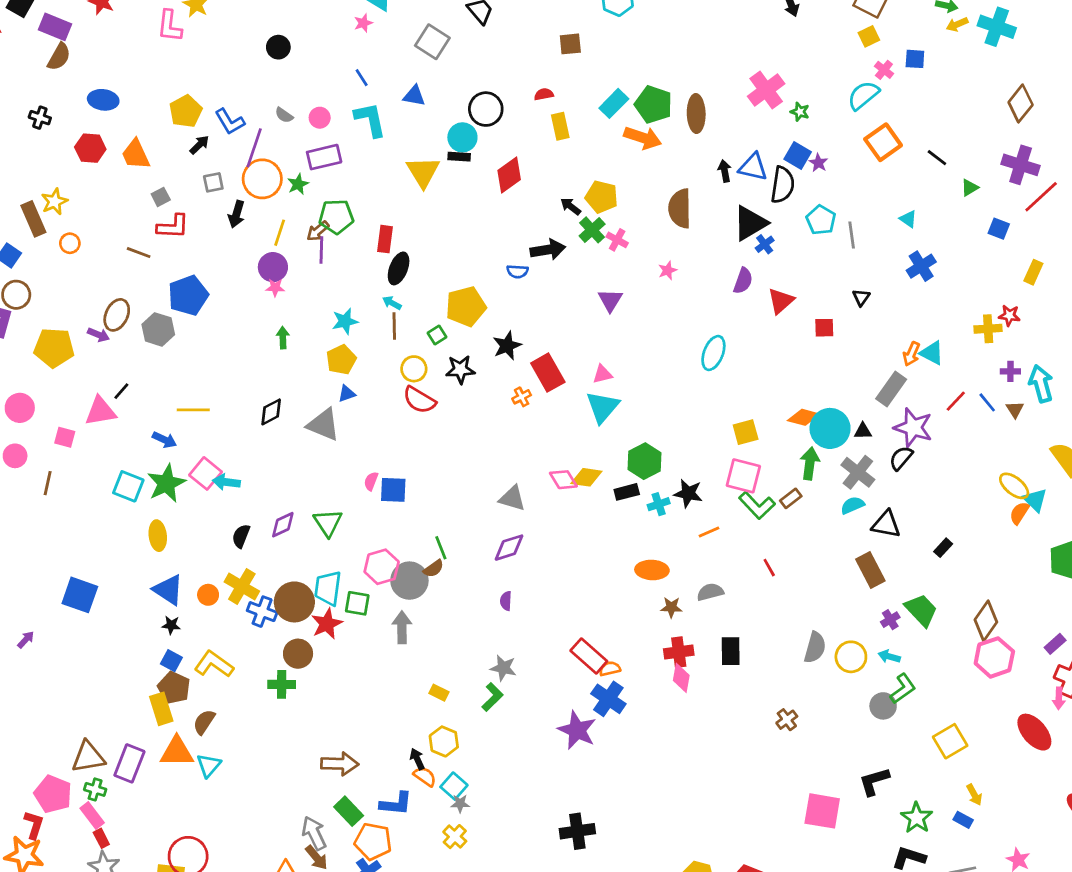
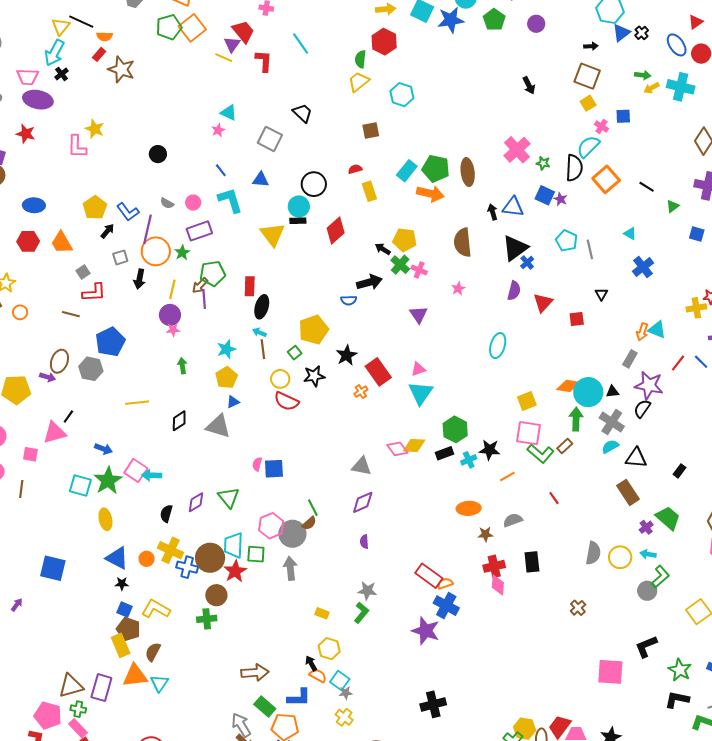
black semicircle: (783, 185) -> (574, 168), moved
gray rectangle: (891, 389) -> (630, 359), size x0.7
yellow line: (193, 410) -> (137, 403), moved

